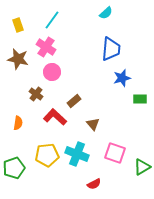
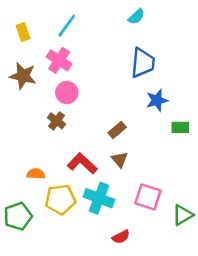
brown cross: (36, 94) -> (56, 121), moved
brown rectangle: (74, 101) -> (117, 130), moved
red L-shape: (55, 117) -> (82, 163), moved
orange semicircle: (18, 123) -> (36, 174), moved, turned -96

